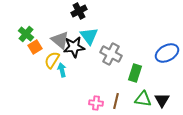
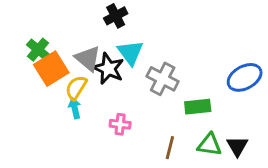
orange square: (35, 47) -> (51, 69), size x1.6
black star: (74, 47) -> (108, 69), turned 30
cyan arrow: (62, 70) -> (75, 108), moved
green rectangle: (135, 73) -> (198, 107), turned 66
pink cross: (96, 103) -> (120, 124), moved

